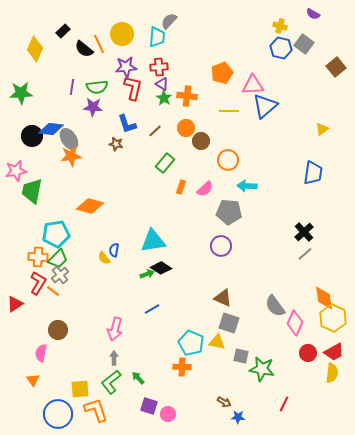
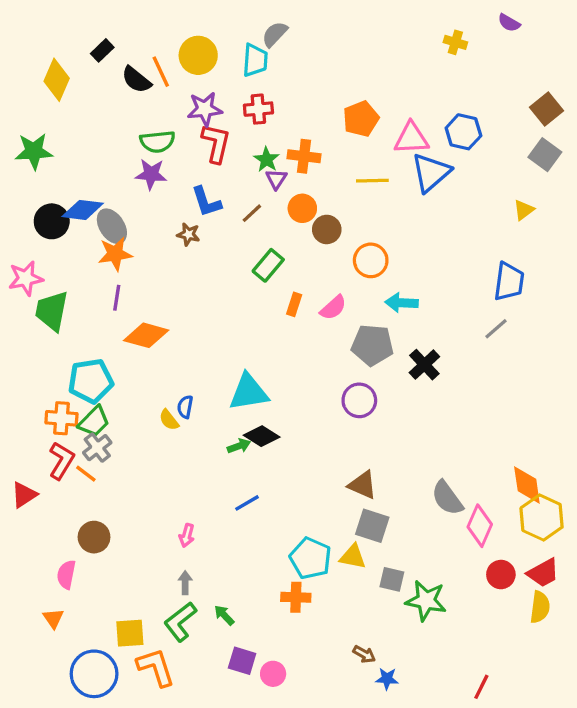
gray square: (304, 44) -> (545, 155), moved
blue hexagon: (281, 48) -> (463, 132), moved
purple triangle: (162, 84) -> (276, 179), moved, turned 32
purple line: (72, 87) -> (117, 298), moved
black cross: (304, 232) -> (424, 365), moved
gray line: (305, 254) -> (496, 329), moved
pink arrow: (115, 329) -> (187, 535), size x0.6
red line: (284, 404) -> (481, 687), moved

